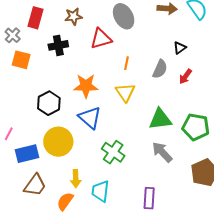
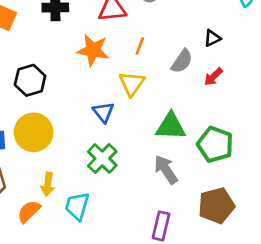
orange star: (86, 86) -> (93, 50), moved
blue triangle: (90, 118) -> (103, 112), moved, size x0.7
purple rectangle: (149, 198) -> (161, 226), moved

